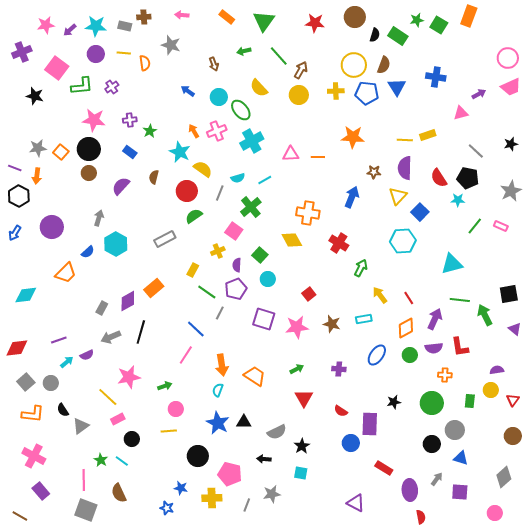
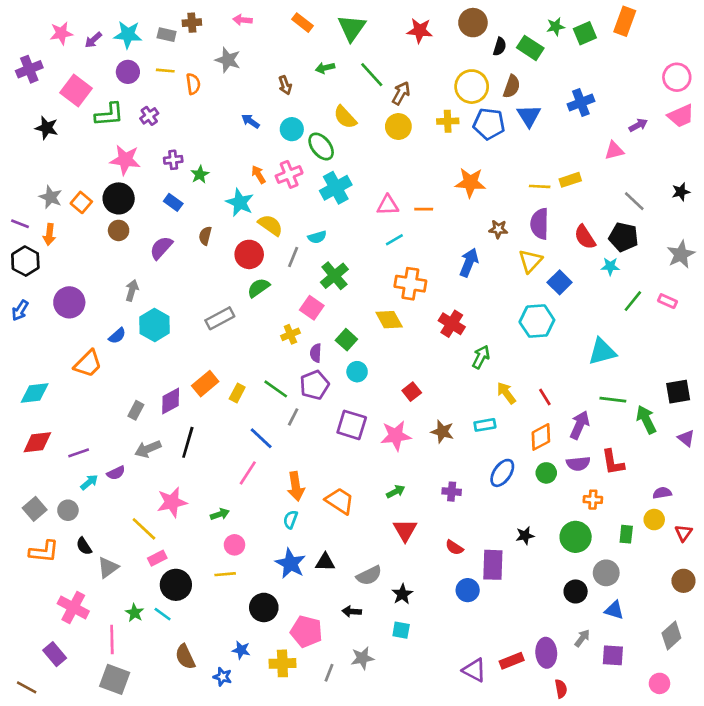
green square: (439, 25) -> (585, 33), turned 36
blue cross: (436, 77) -> (581, 103), turned -30
gray star: (38, 148) -> (51, 197), turned 30
cyan line: (265, 180) -> (394, 240), moved
yellow rectangle: (193, 270) -> (237, 393), moved
red diamond: (17, 348) -> (37, 442), moved
black circle: (132, 439) -> (176, 585), size x1.5
pink cross: (34, 456) -> (73, 607), moved
red rectangle: (384, 468) -> (512, 661), moved, turned -54
brown semicircle: (119, 493) -> (185, 657), moved

